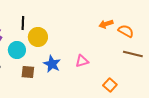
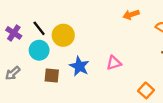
black line: (23, 23) -> (39, 28), moved, turned -40
orange arrow: (106, 24) -> (131, 15), moved

